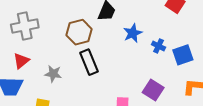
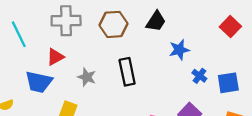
brown hexagon: (79, 32) -> (113, 24), moved
blue cross: (158, 46) -> (199, 76), moved

